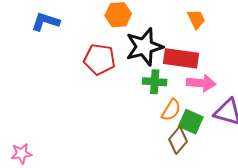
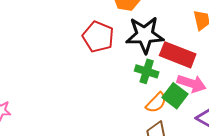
green square: (191, 122) -> (175, 96), moved

